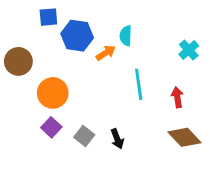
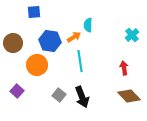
blue hexagon: (77, 36) -> (50, 41), moved
cyan line: (139, 84) -> (80, 61), moved
purple square: (51, 127) -> (17, 91), moved
black arrow: (117, 139) -> (82, 97), size x1.5

